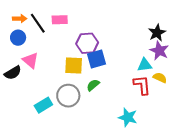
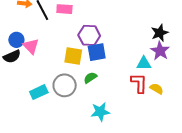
blue circle: (18, 38) -> (16, 40), moved
yellow semicircle: (160, 78) -> (157, 89), moved
cyan star: (128, 117) -> (100, 112), moved, turned -30

